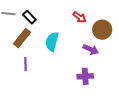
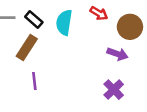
cyan semicircle: (52, 42) -> (64, 22), moved
purple cross: (85, 76) -> (114, 90), turned -35

